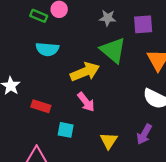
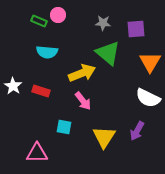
red rectangle: (41, 106) -> (41, 91), moved
yellow triangle: (109, 141) -> (104, 137), size x1.4

